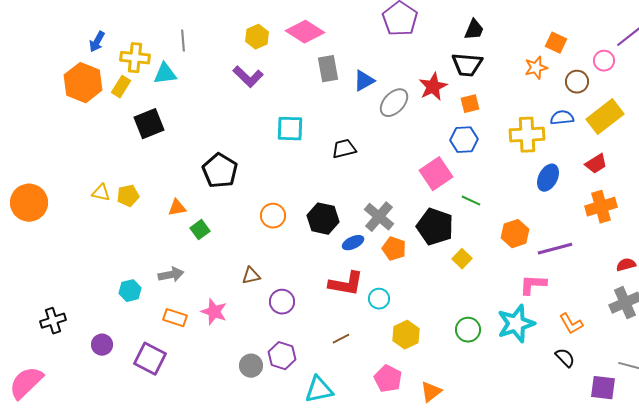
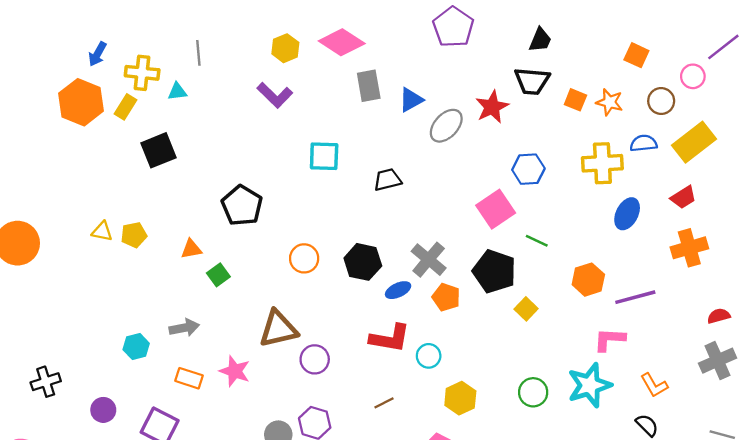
orange star: (536, 68) -> (609, 102), moved, turned 30
cyan triangle: (165, 74) -> (177, 92), size x0.7
orange square: (470, 104) -> (575, 100), moved, turned 36
brown triangle: (251, 276) -> (278, 329), size x1.8

